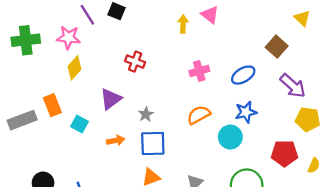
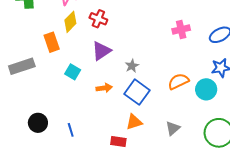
red cross: (135, 62) -> (98, 19), moved
orange rectangle: (52, 105) -> (52, 42), moved
orange semicircle: (199, 115) -> (178, 81), moved
blue square: (153, 143) -> (137, 92), turned 35

